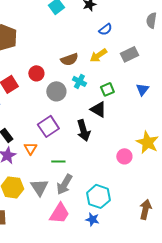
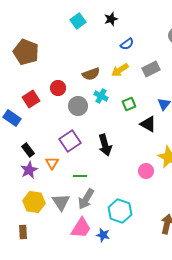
black triangle: (98, 109) -> (148, 124), moved
blue star: (92, 219) -> (103, 235), moved

